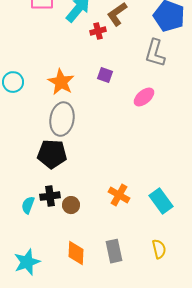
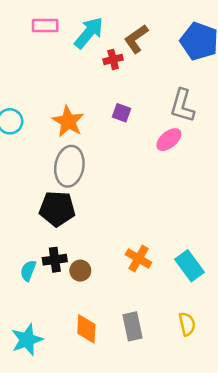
gray L-shape: (155, 53) -> (182, 106), moved

